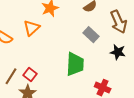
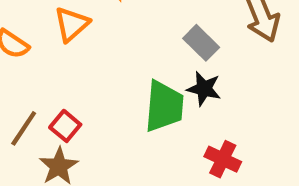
black star: (118, 52) -> (204, 89), moved

